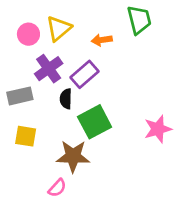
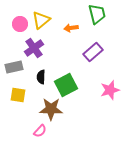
purple rectangle: (85, 74) -> (93, 52), moved
black semicircle: (66, 99) -> (41, 77), moved

